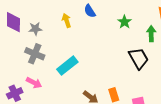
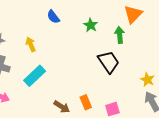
yellow arrow: (67, 21) -> (31, 44), moved

